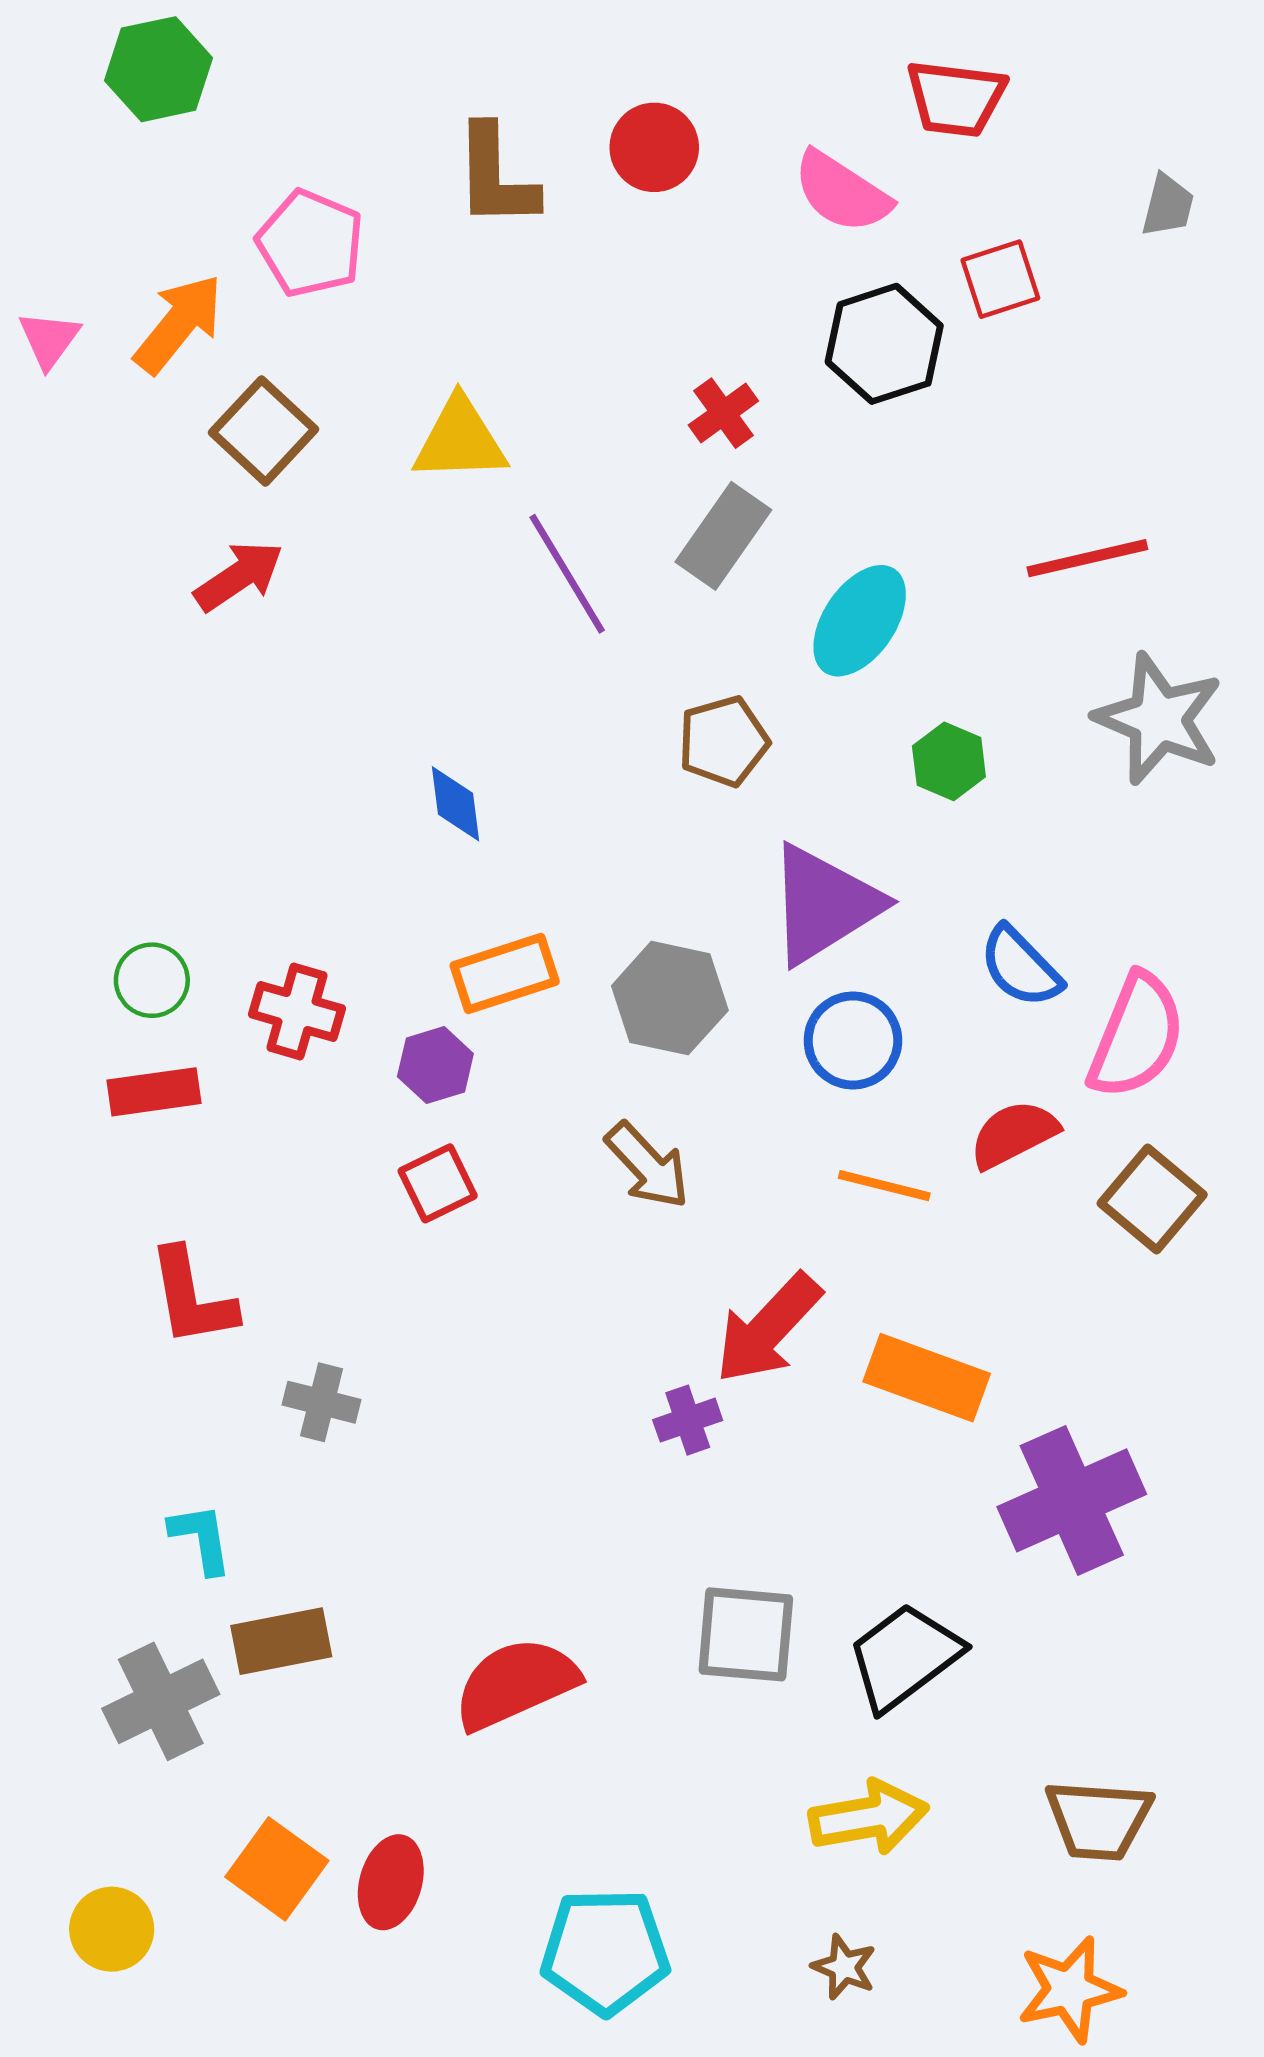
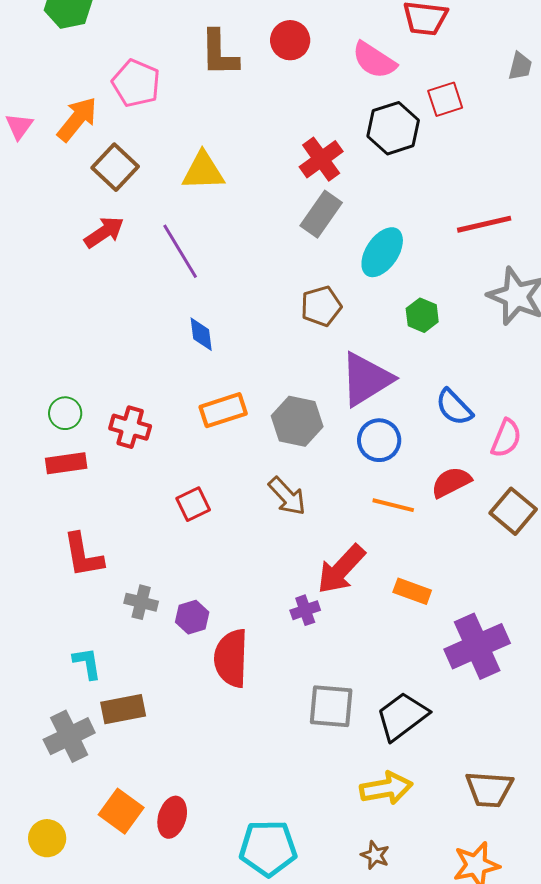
red cross: (723, 413) -> (321, 159), size x1.4
purple line: (567, 574) -> (180, 251), moved
pink semicircle: (1137, 1036) -> (506, 438), size x0.7
purple hexagon: (435, 1065) -> (192, 617), moved
orange rectangle: (927, 1378) -> (412, 591), size x0.7
red semicircle: (516, 1684) -> (231, 658), moved, turned -64

